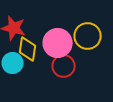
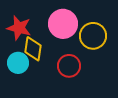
pink circle: (58, 43) -> (63, 24), moved

